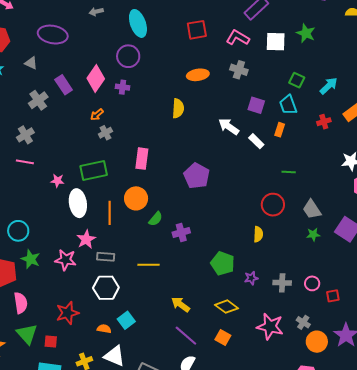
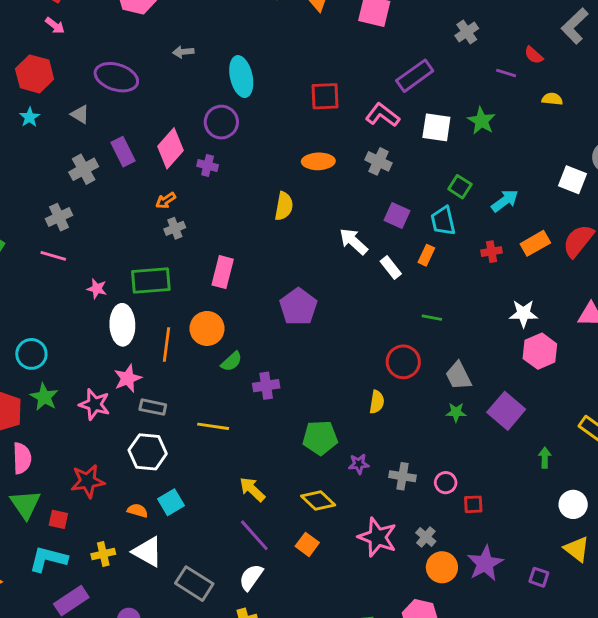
green pentagon: (223, 263) -> (320, 438), turned -30

